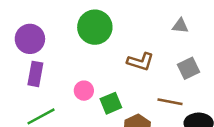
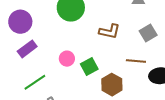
purple rectangle: (35, 74) -> (27, 49), turned 48

